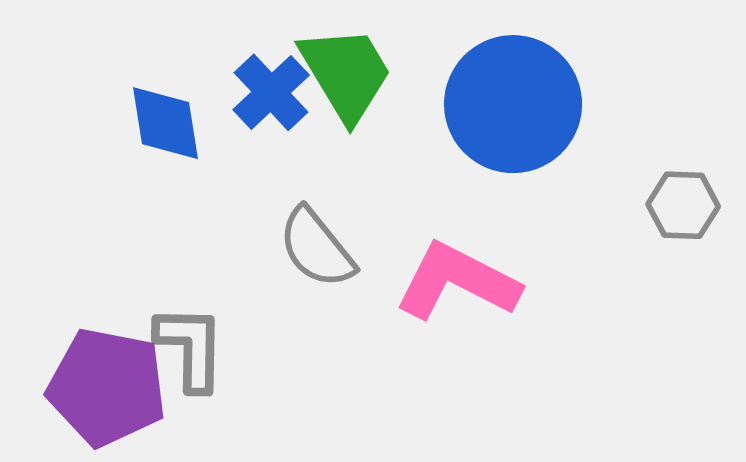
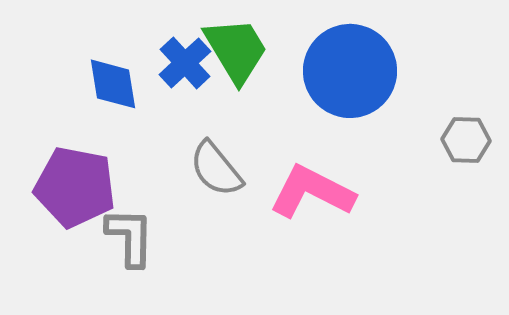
purple pentagon: (107, 387) -> (75, 187), moved

